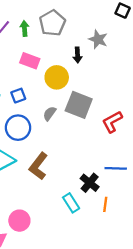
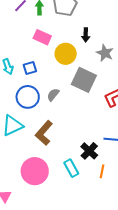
gray star: (98, 39) -> (105, 53), moved
gray semicircle: (50, 114) -> (53, 95), moved
pink circle: (19, 221) -> (35, 171), moved, size x1.4

